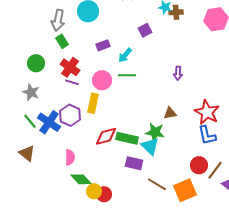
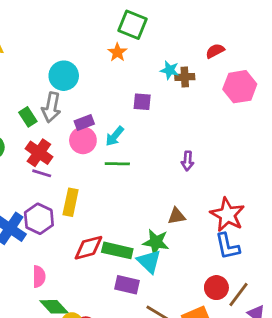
gray arrow: (58, 20) -> (51, 107), moved
purple square: (145, 30) -> (142, 102), turned 32
pink circle: (102, 80) -> (83, 140), moved

